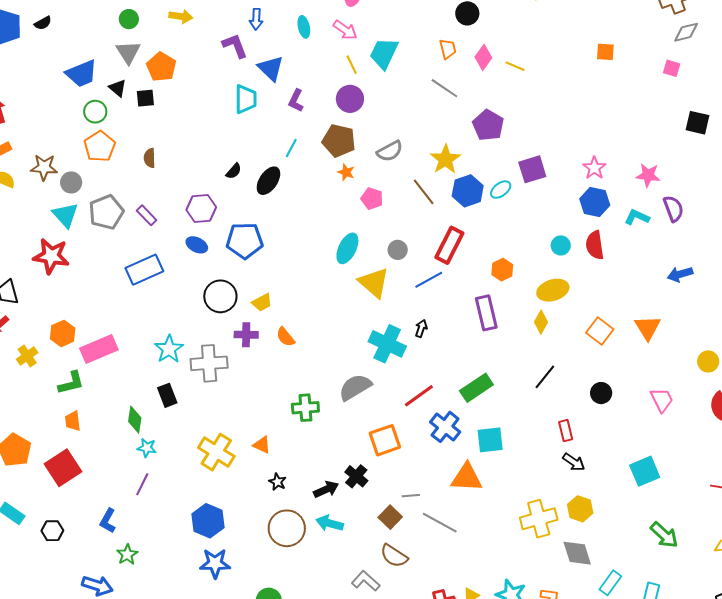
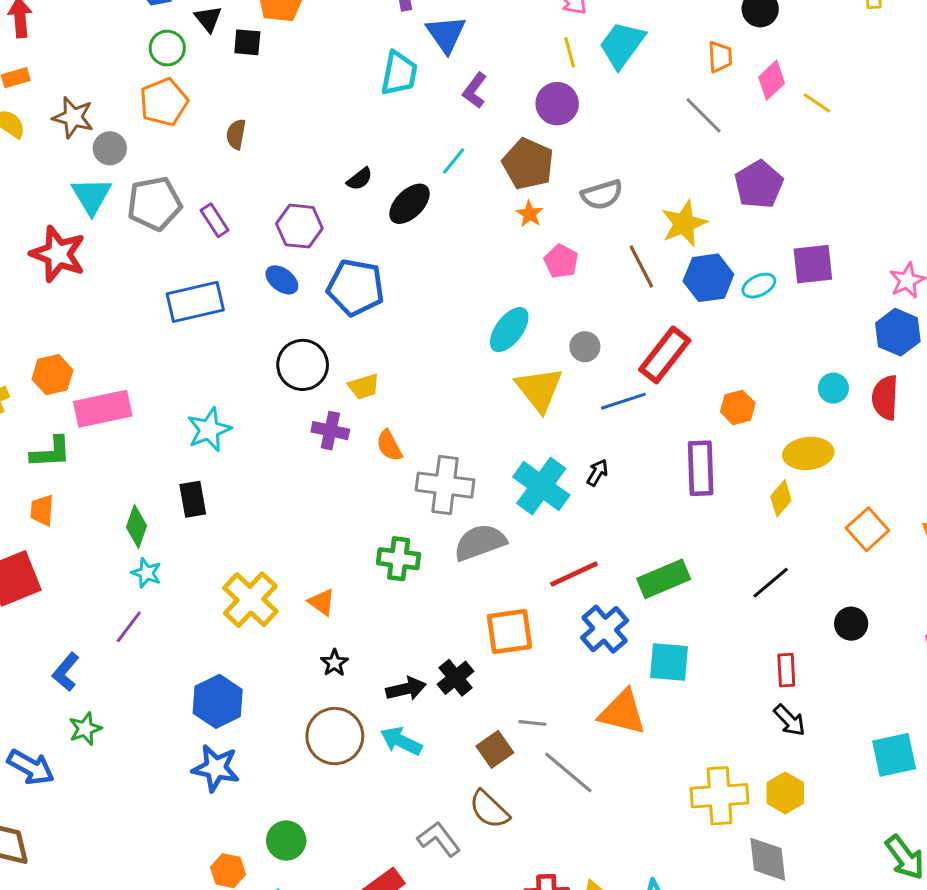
gray cross: (209, 363) -> (445, 485), moved

